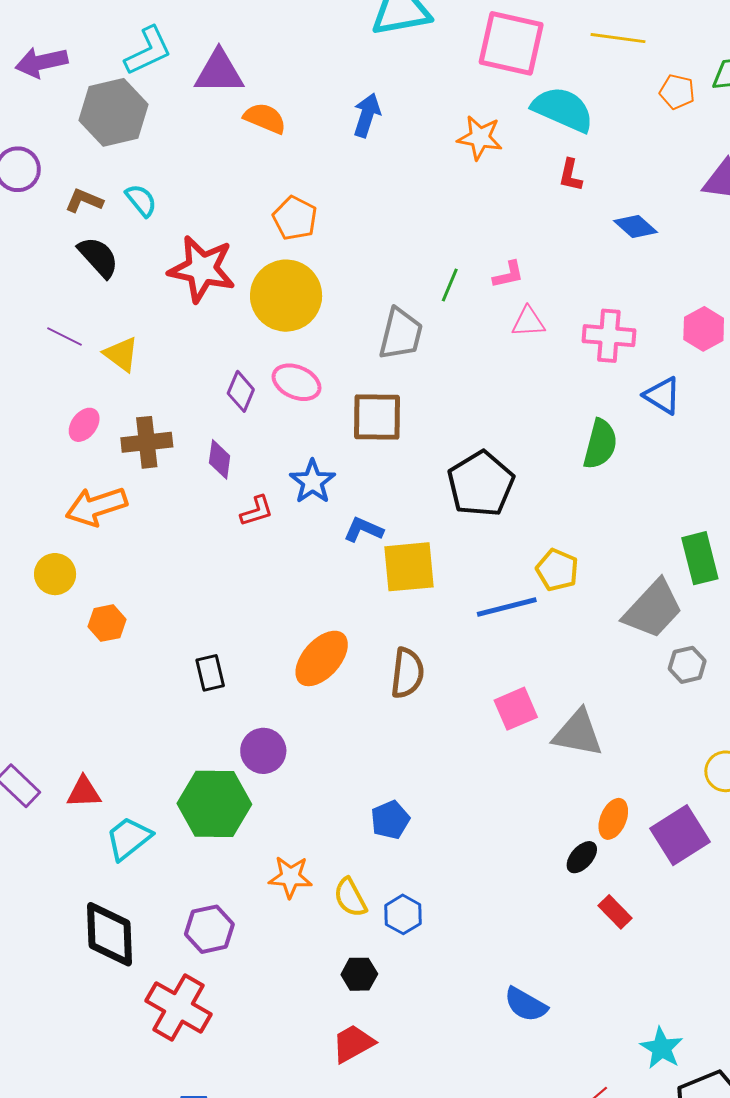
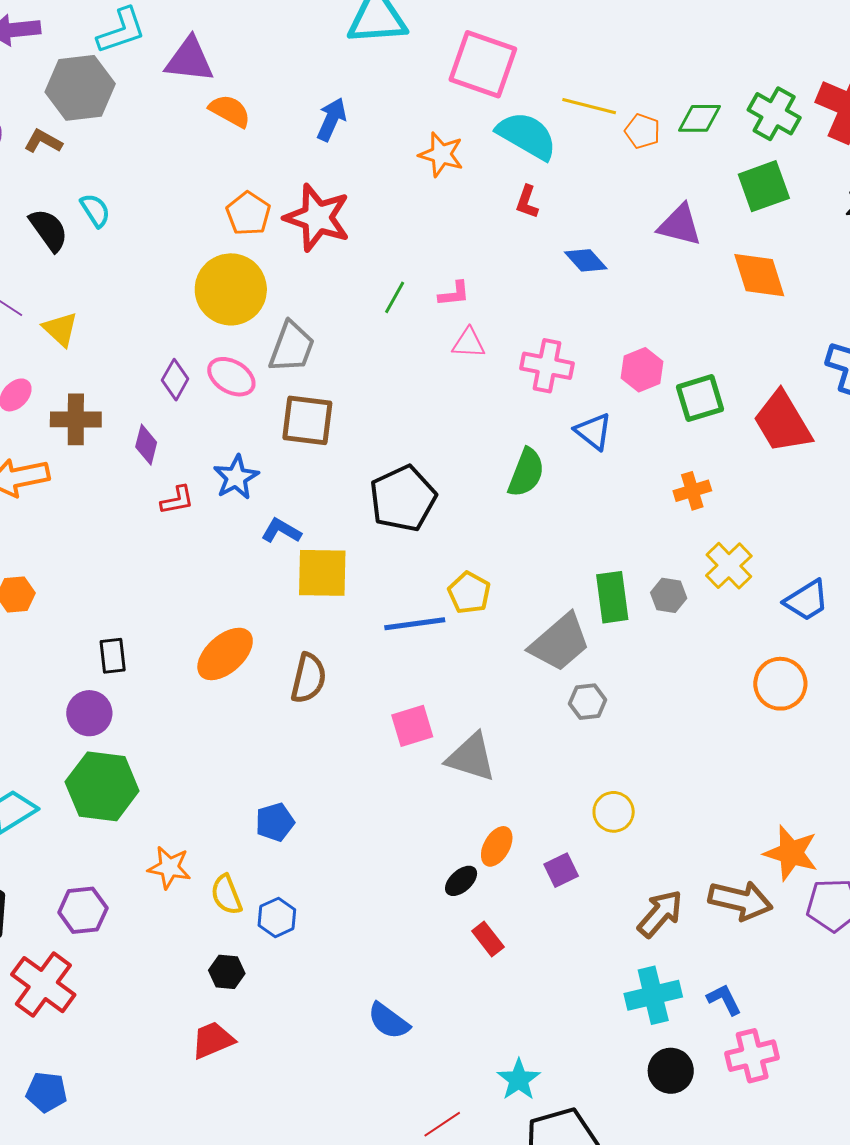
yellow line: (618, 38) -> (589, 106), moved
cyan semicircle: (141, 200) -> (95, 210), moved
brown L-shape: (84, 201) -> (43, 141), moved
red star: (202, 269) -> (317, 218), moved
gray trapezoid: (401, 334) -> (292, 347), moved
purple circle: (263, 751) -> (89, 713), moved
purple square: (680, 835) -> (561, 870), size x0.6

